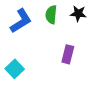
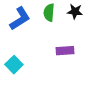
purple rectangle: (68, 54) -> (65, 51), turned 72

